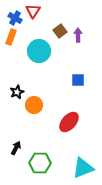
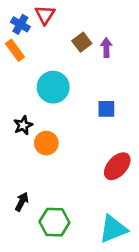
orange rectangle: (11, 37) -> (15, 50), turned -56
cyan circle: (39, 51) -> (53, 87), moved
red ellipse: (69, 122) -> (117, 166), moved

